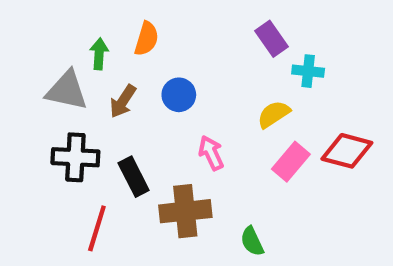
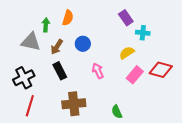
black cross: (75, 157) -> (24, 78), moved, turned -30
black rectangle: (134, 177) -> (60, 71), moved
brown cross: (185, 211) -> (74, 104), moved
red line: (97, 228) -> (30, 106), moved

